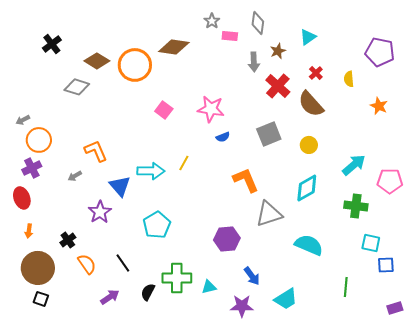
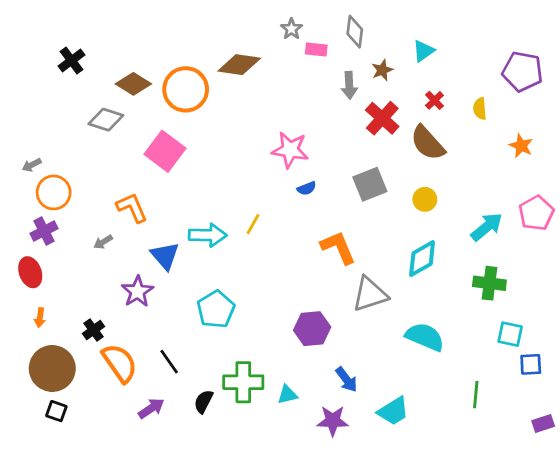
pink square: (164, 110) -> (165, 151), moved, size x1.6
pink pentagon: (390, 181) -> (536, 213), moved, turned -30
orange semicircle: (87, 264) -> (120, 363), size x1.4

